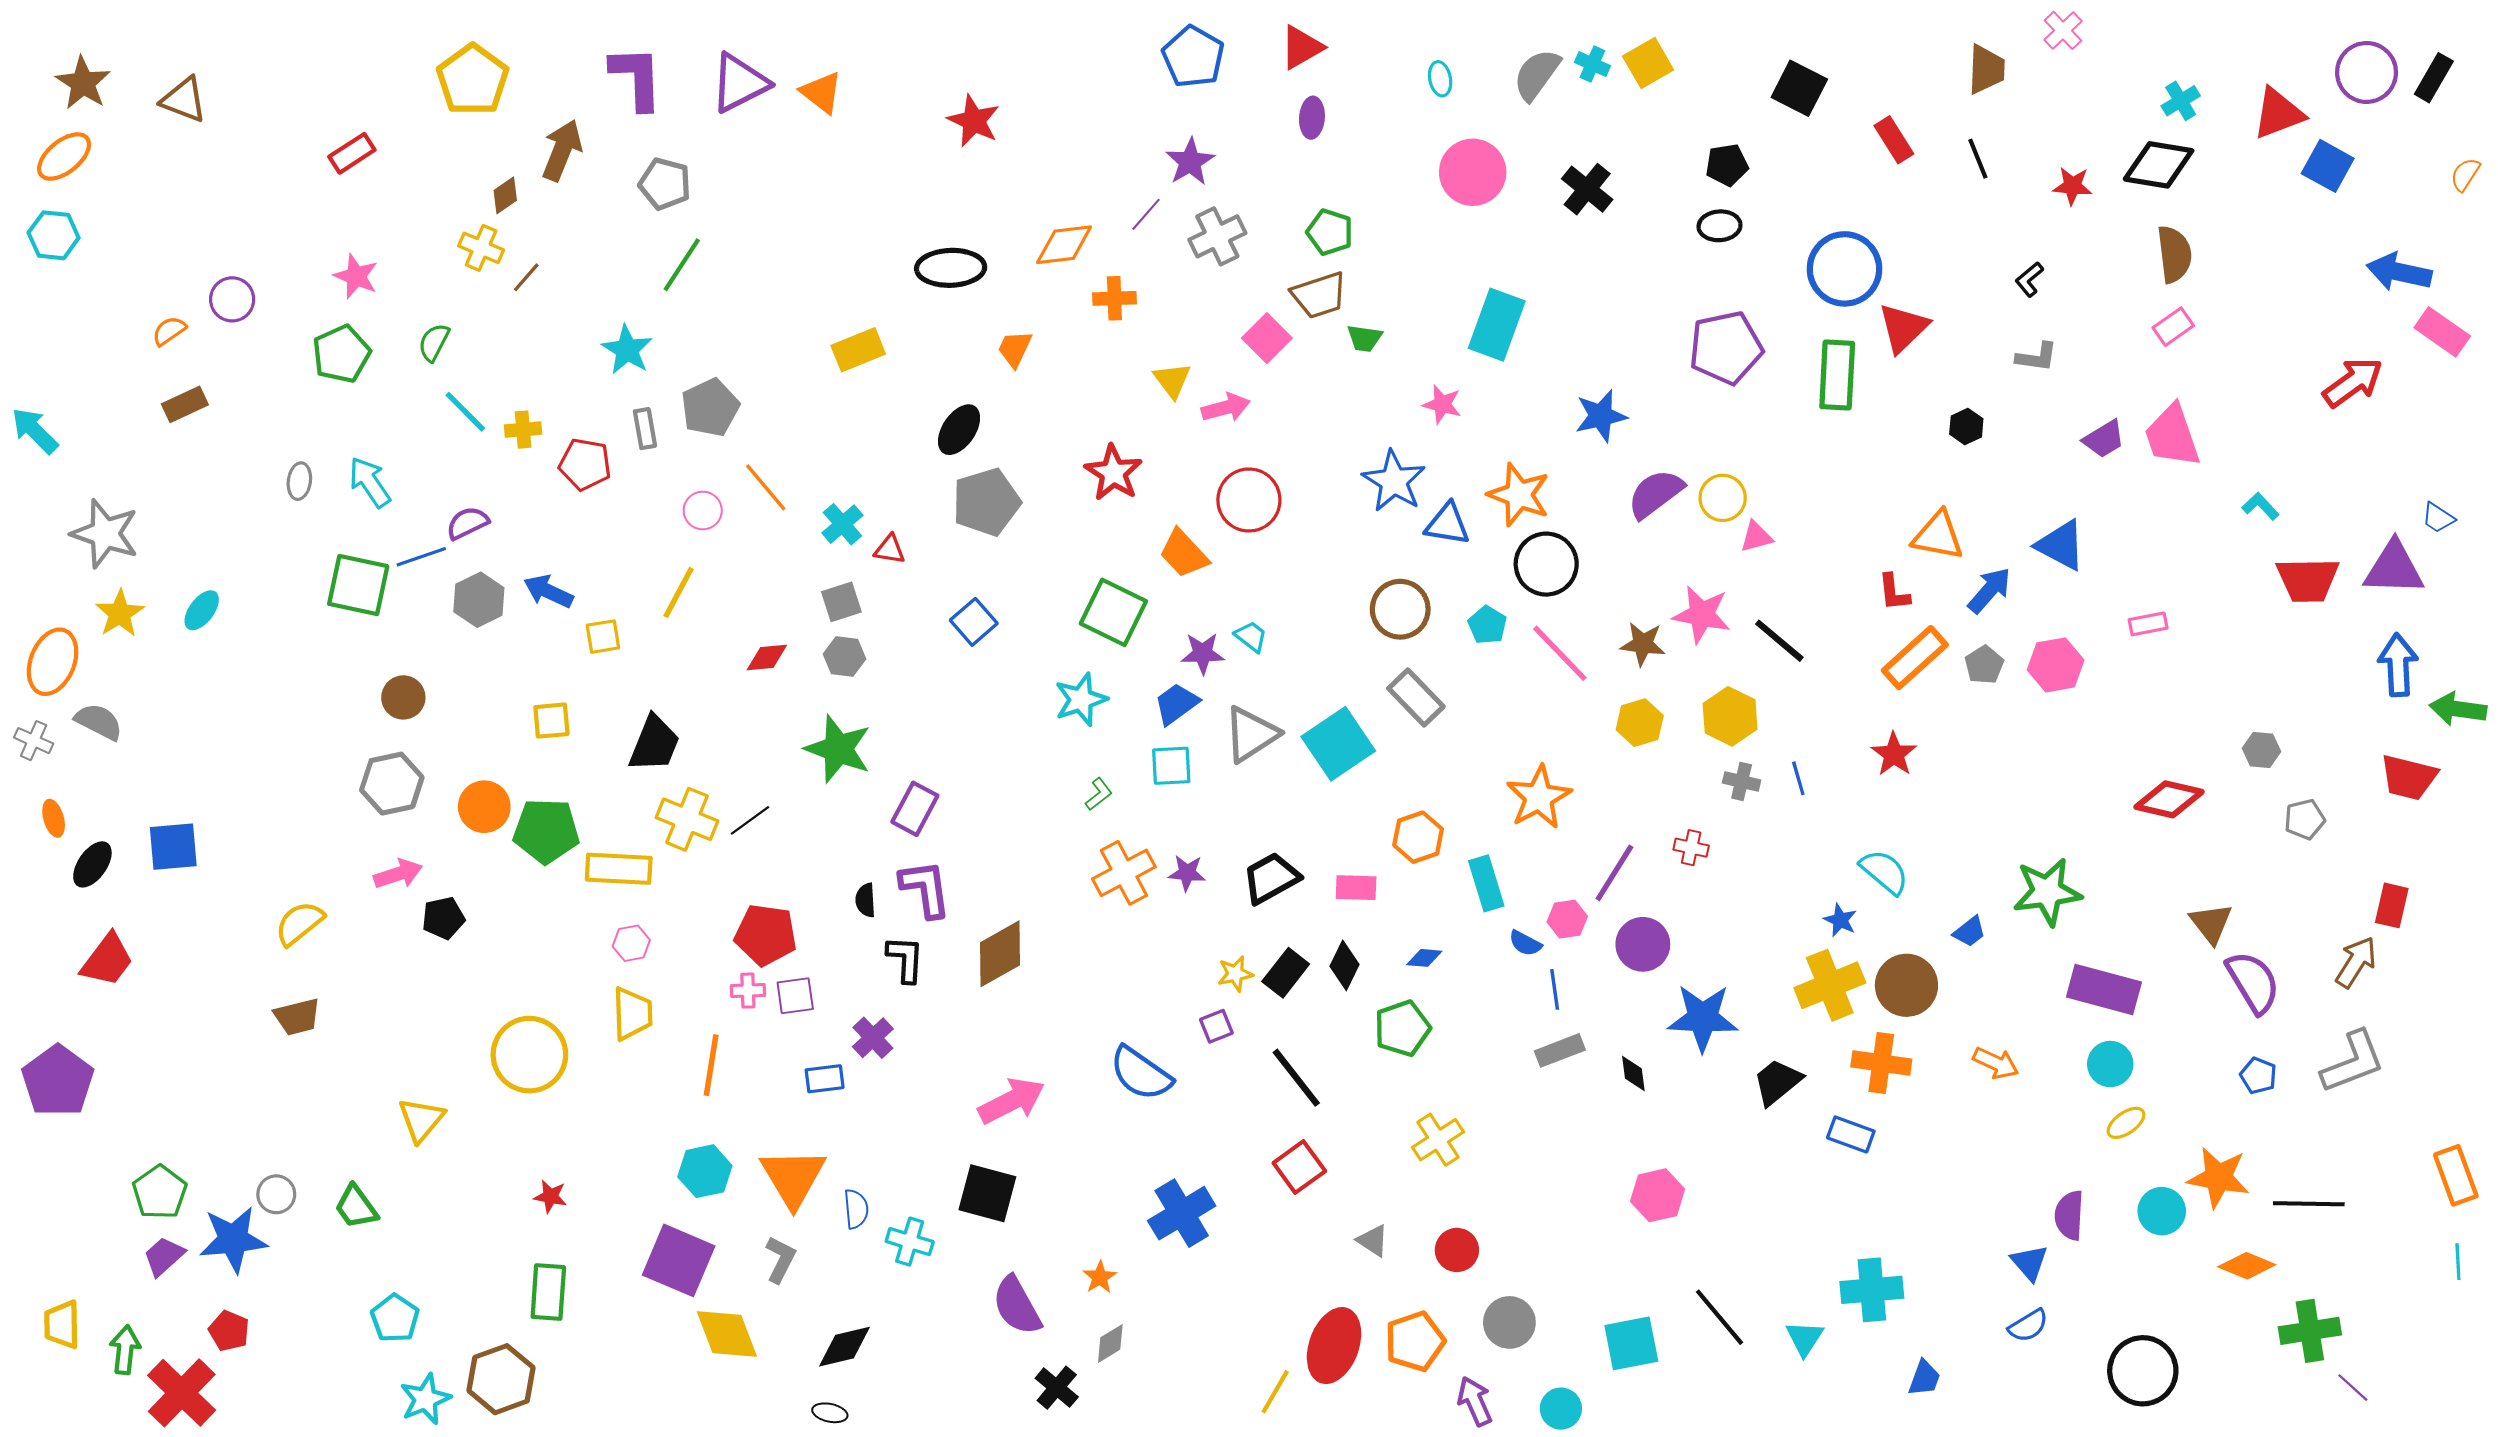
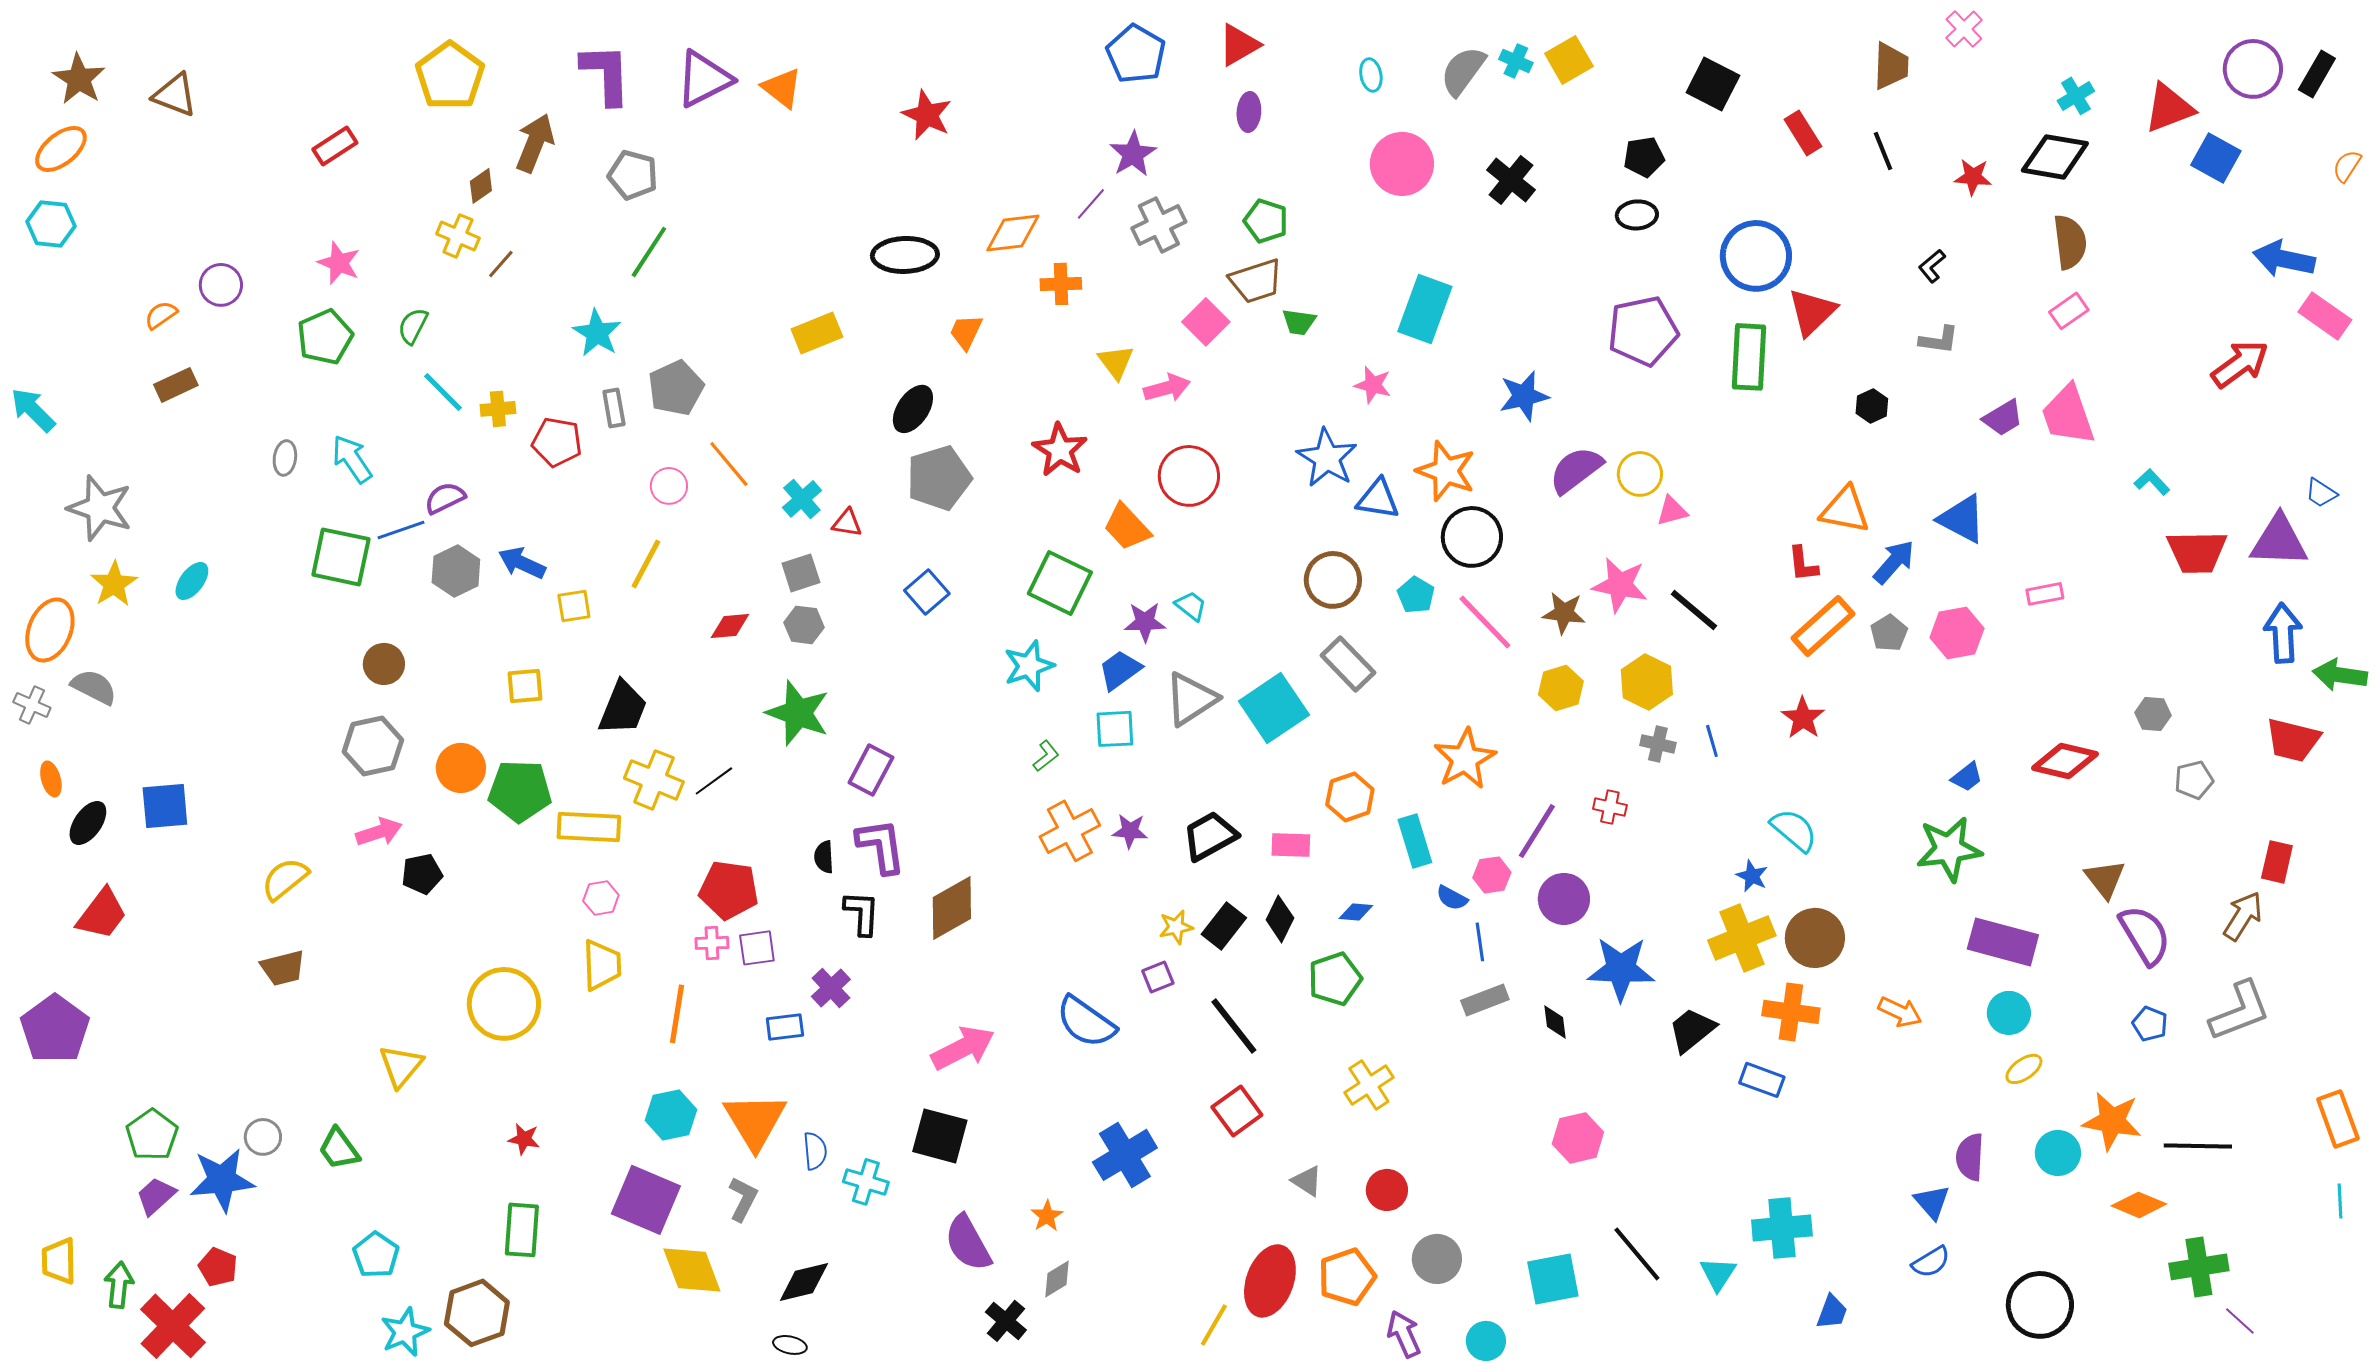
blue trapezoid: (1970, 932) -> (1967, 777), moved

